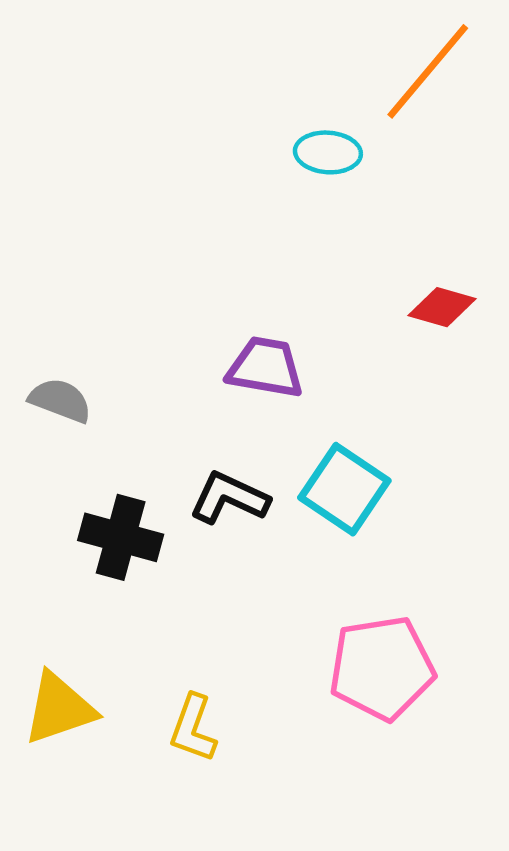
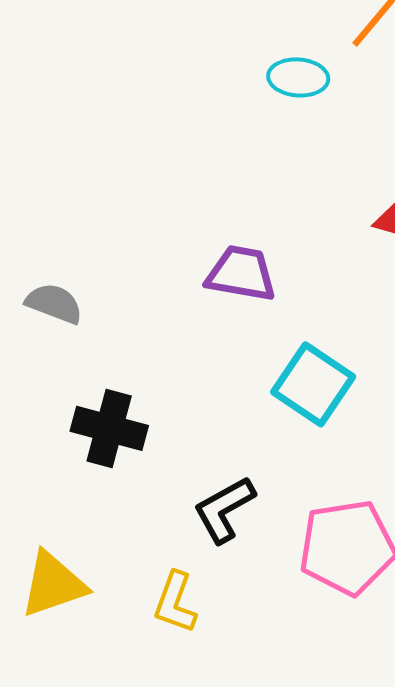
black L-shape: (229, 498) -> (224, 509), moved, turned -54

